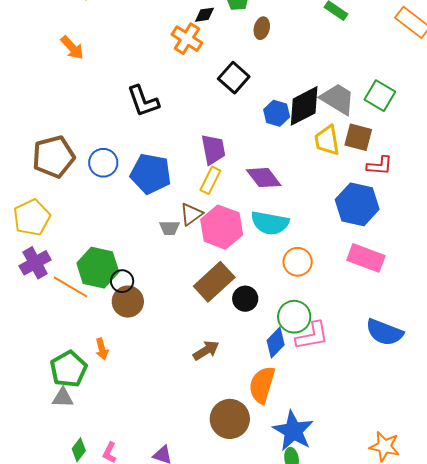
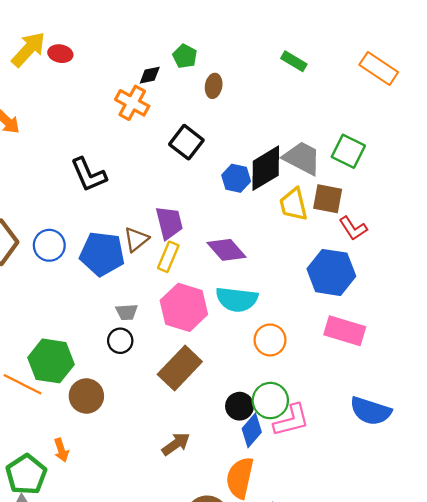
red L-shape: (380, 166) -> (353, 228), turned 56
brown triangle: (191, 214) -> (136, 239), moved
black circle: (122, 281) -> (120, 341), moved
black circle: (245, 299) -> (240, 406), moved

